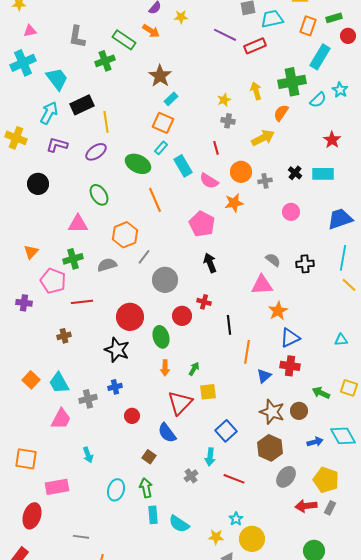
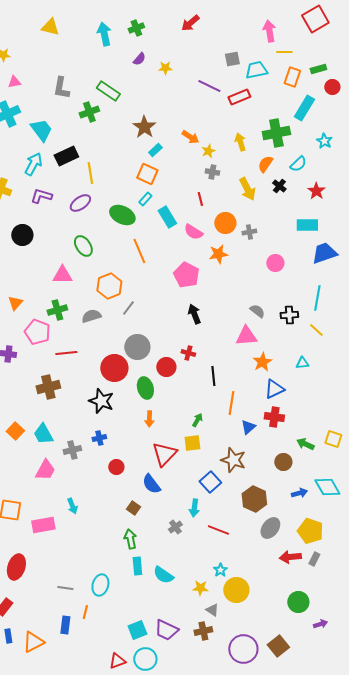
orange arrow: (151, 31) -> (190, 137), moved
cyan semicircle: (318, 100) -> (298, 164), moved
yellow arrow: (263, 138) -> (247, 189), turned 90
black cross: (295, 173) -> (279, 186), moved
blue trapezoid: (340, 219) -> (324, 253), moved
cyan line: (343, 258) -> (317, 298), moved
gray circle: (165, 280) -> (137, 347), moved
yellow line: (349, 285) -> (316, 330), moved
brown cross: (64, 336) -> (48, 387), size x1.6
cyan triangle: (341, 340) -> (302, 363), moved
green arrow: (194, 369) -> (197, 420), moved
brown star: (272, 412) -> (233, 460), moved
pink rectangle: (57, 487) -> (43, 525), moved
cyan ellipse: (116, 490) -> (100, 585), moved

